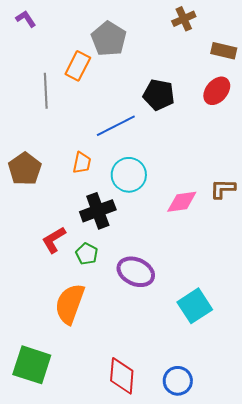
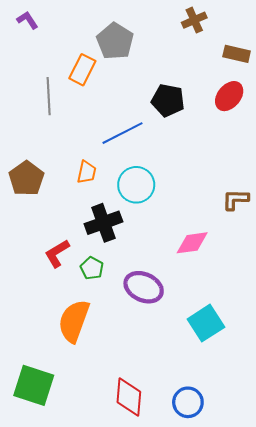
pink diamond: (182, 202) -> (192, 243), moved

